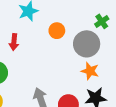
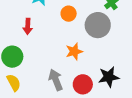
orange star: (90, 71) -> (74, 52), moved, turned -30

